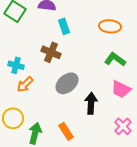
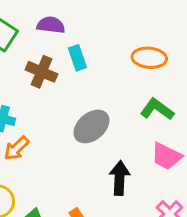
brown cross: (51, 52) -> (41, 72), moved
gray ellipse: (67, 83) -> (91, 126), moved

